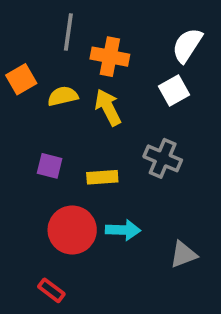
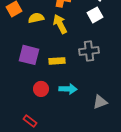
gray cross: (163, 158) -> (89, 51), turned -30
purple square: (50, 166) -> (29, 55), size x1.5
red circle: (72, 230) -> (41, 89), size x0.6

